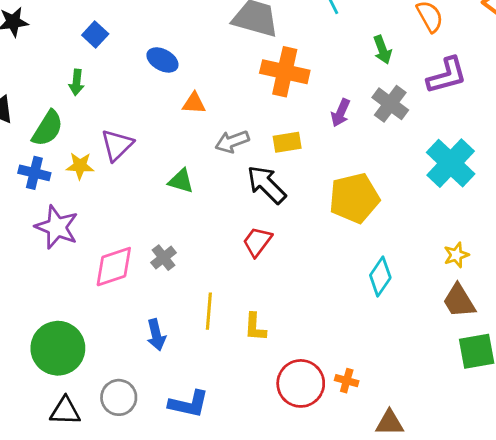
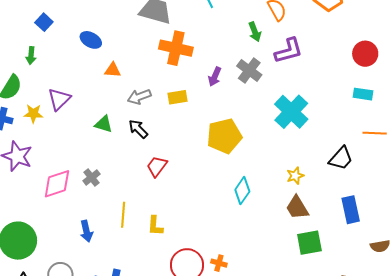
green arrow: (382, 50) -> (255, 32), moved
black arrow: (266, 185) -> (138, 129), moved, size x0.7

